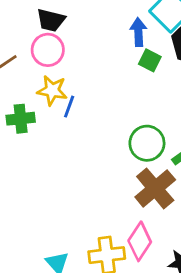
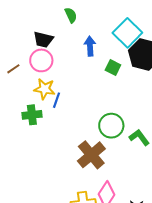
blue arrow: (138, 32) -> (90, 46), moved
green cross: (21, 119) -> (32, 115), moved
brown cross: (155, 188) -> (91, 155), moved

